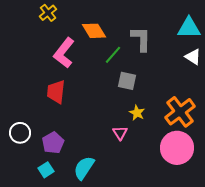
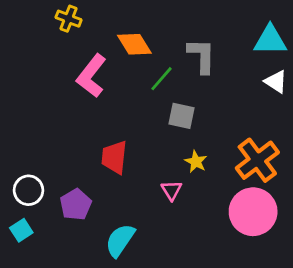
yellow cross: (48, 13) -> (69, 19), turned -30
red trapezoid: (56, 92) -> (114, 157), moved
cyan square: (46, 170) -> (21, 230), moved

